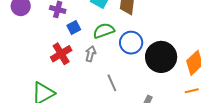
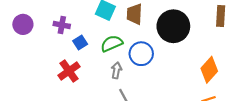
gray arrow: (91, 54) -> (116, 70), moved
black circle: (161, 57) -> (173, 26), moved

